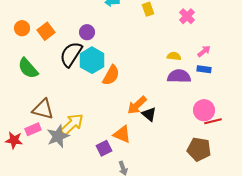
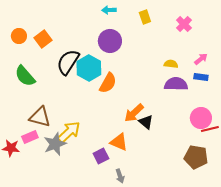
purple circle: (87, 32) -> (110, 41), moved, size x1.5

